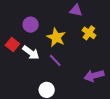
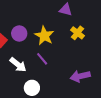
purple circle: (31, 25) -> (19, 33), moved
white arrow: (31, 53) -> (18, 65), moved

